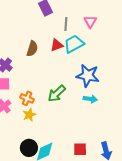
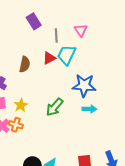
cyan trapezoid: (74, 44) -> (67, 55), turned -30
orange cross: (27, 98) -> (16, 125), moved
yellow star: (29, 115) -> (21, 105), moved

